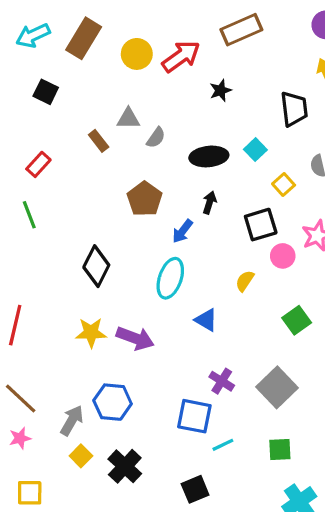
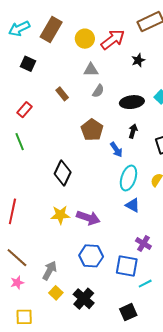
gray triangle: (128, 119) -> (91, 70), moved
blue arrow: (182, 231) -> (116, 150), turned -70
cyan ellipse: (170, 278) -> (128, 178), moved
blue hexagon: (113, 402) -> (91, 256), moved

